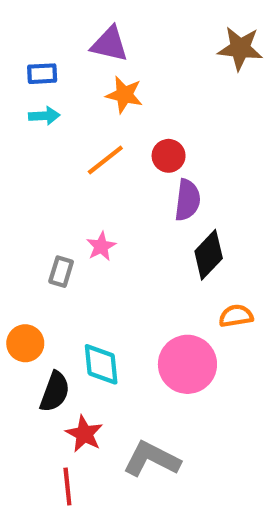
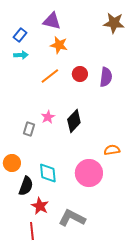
blue rectangle: (42, 74) -> (20, 35), turned -48
purple semicircle: (187, 200) -> (106, 77), moved
black diamond: (209, 255) -> (74, 121), moved

